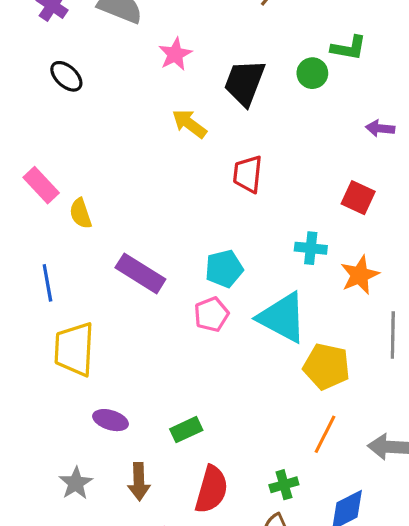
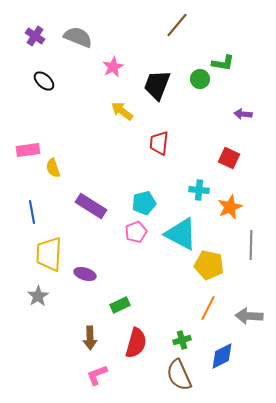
pink rectangle: (41, 185) -> (28, 150), turned -55
purple ellipse: (111, 420) -> (85, 274), moved
gray star: (76, 483) -> (38, 296), moved

